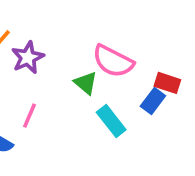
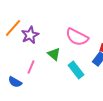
green triangle: (86, 83) -> (54, 54), moved

